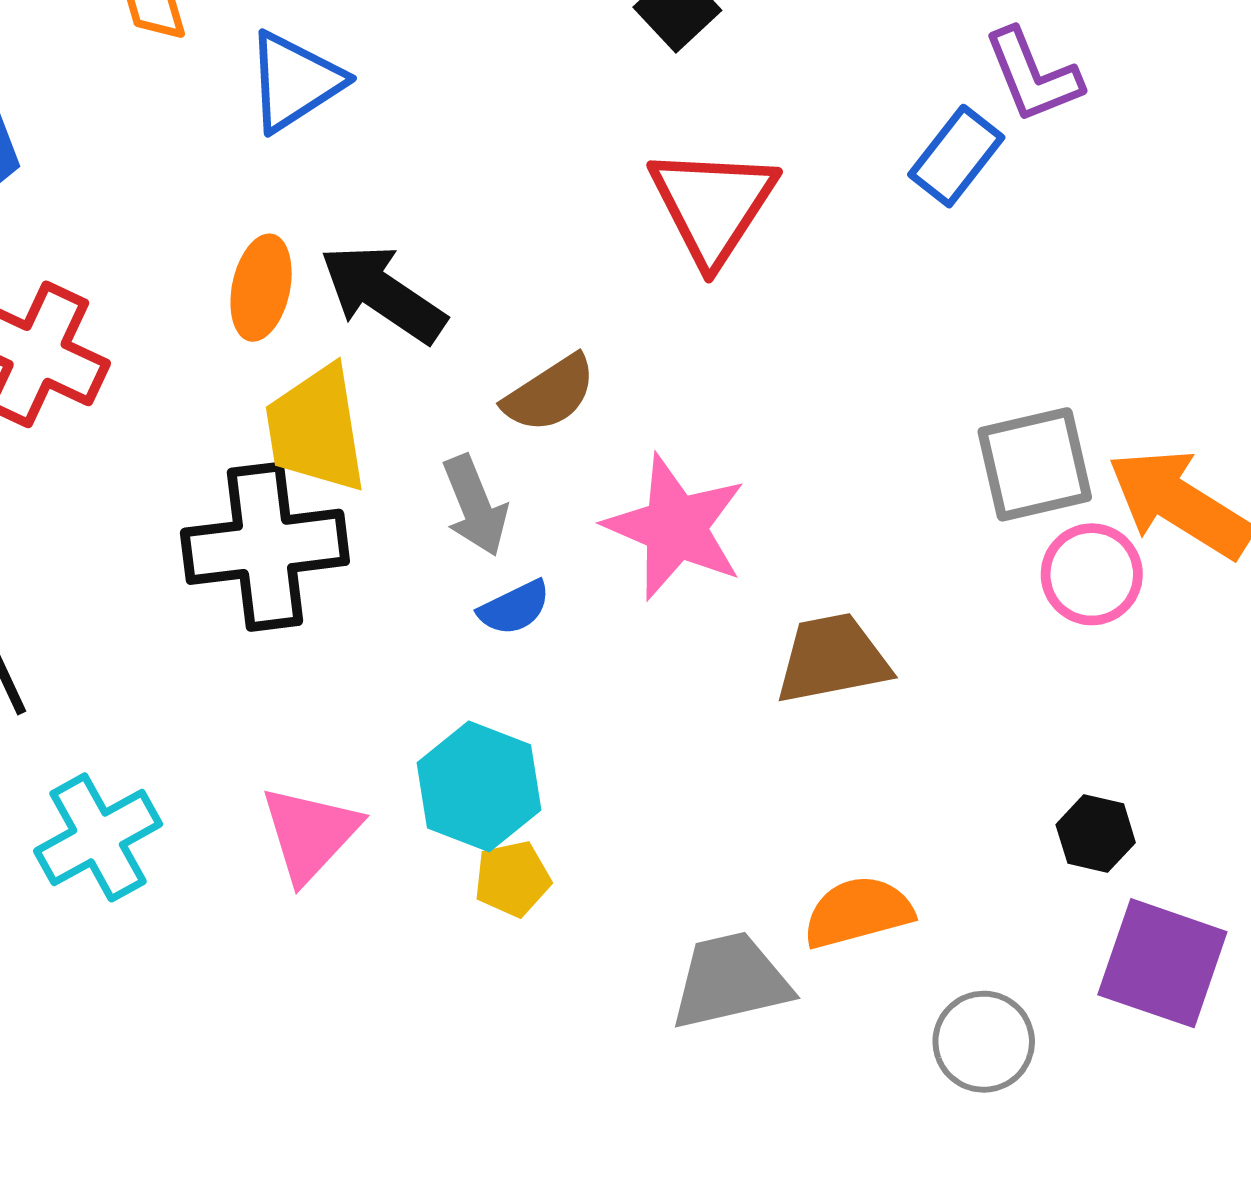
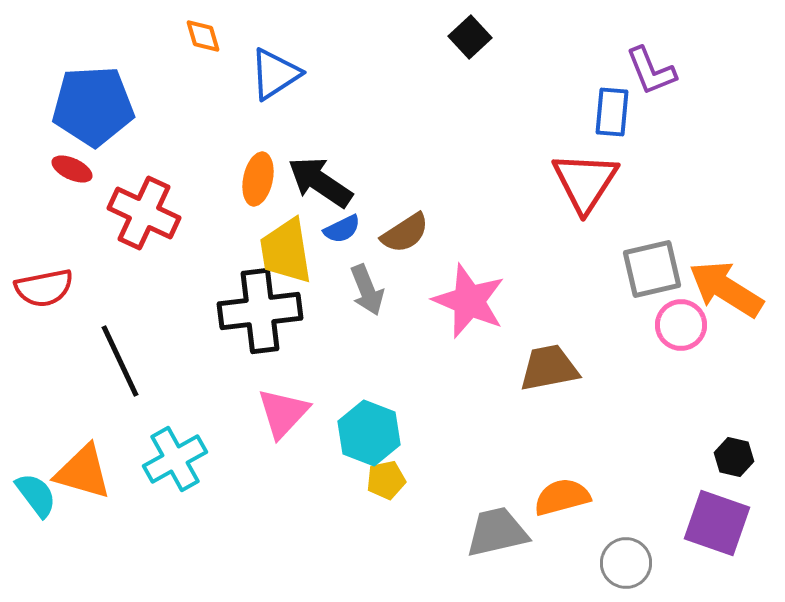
blue rectangle: (956, 156) -> (612, 112), turned -33
red triangle: (713, 205) -> (585, 182), moved
blue semicircle: (514, 608) -> (342, 229), moved
pink triangle: (310, 834) -> (283, 413), moved
black hexagon: (1096, 834) -> (734, 457), moved

